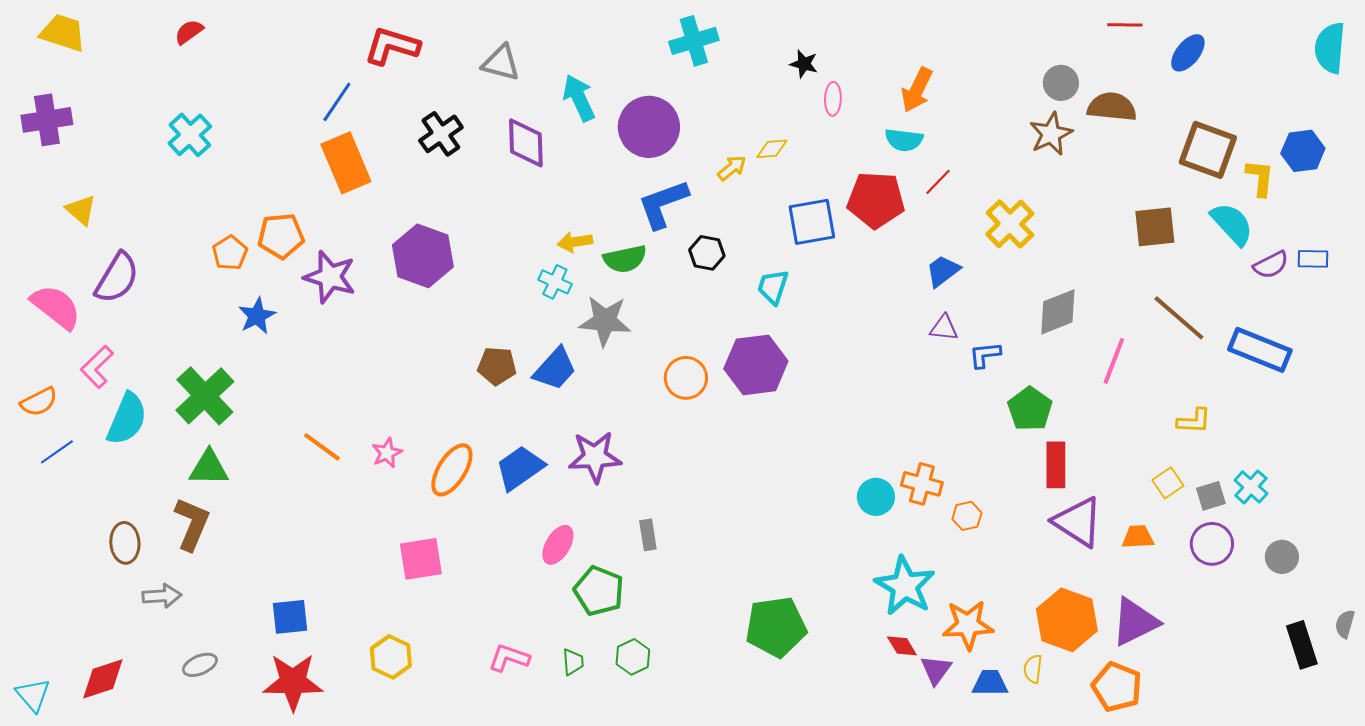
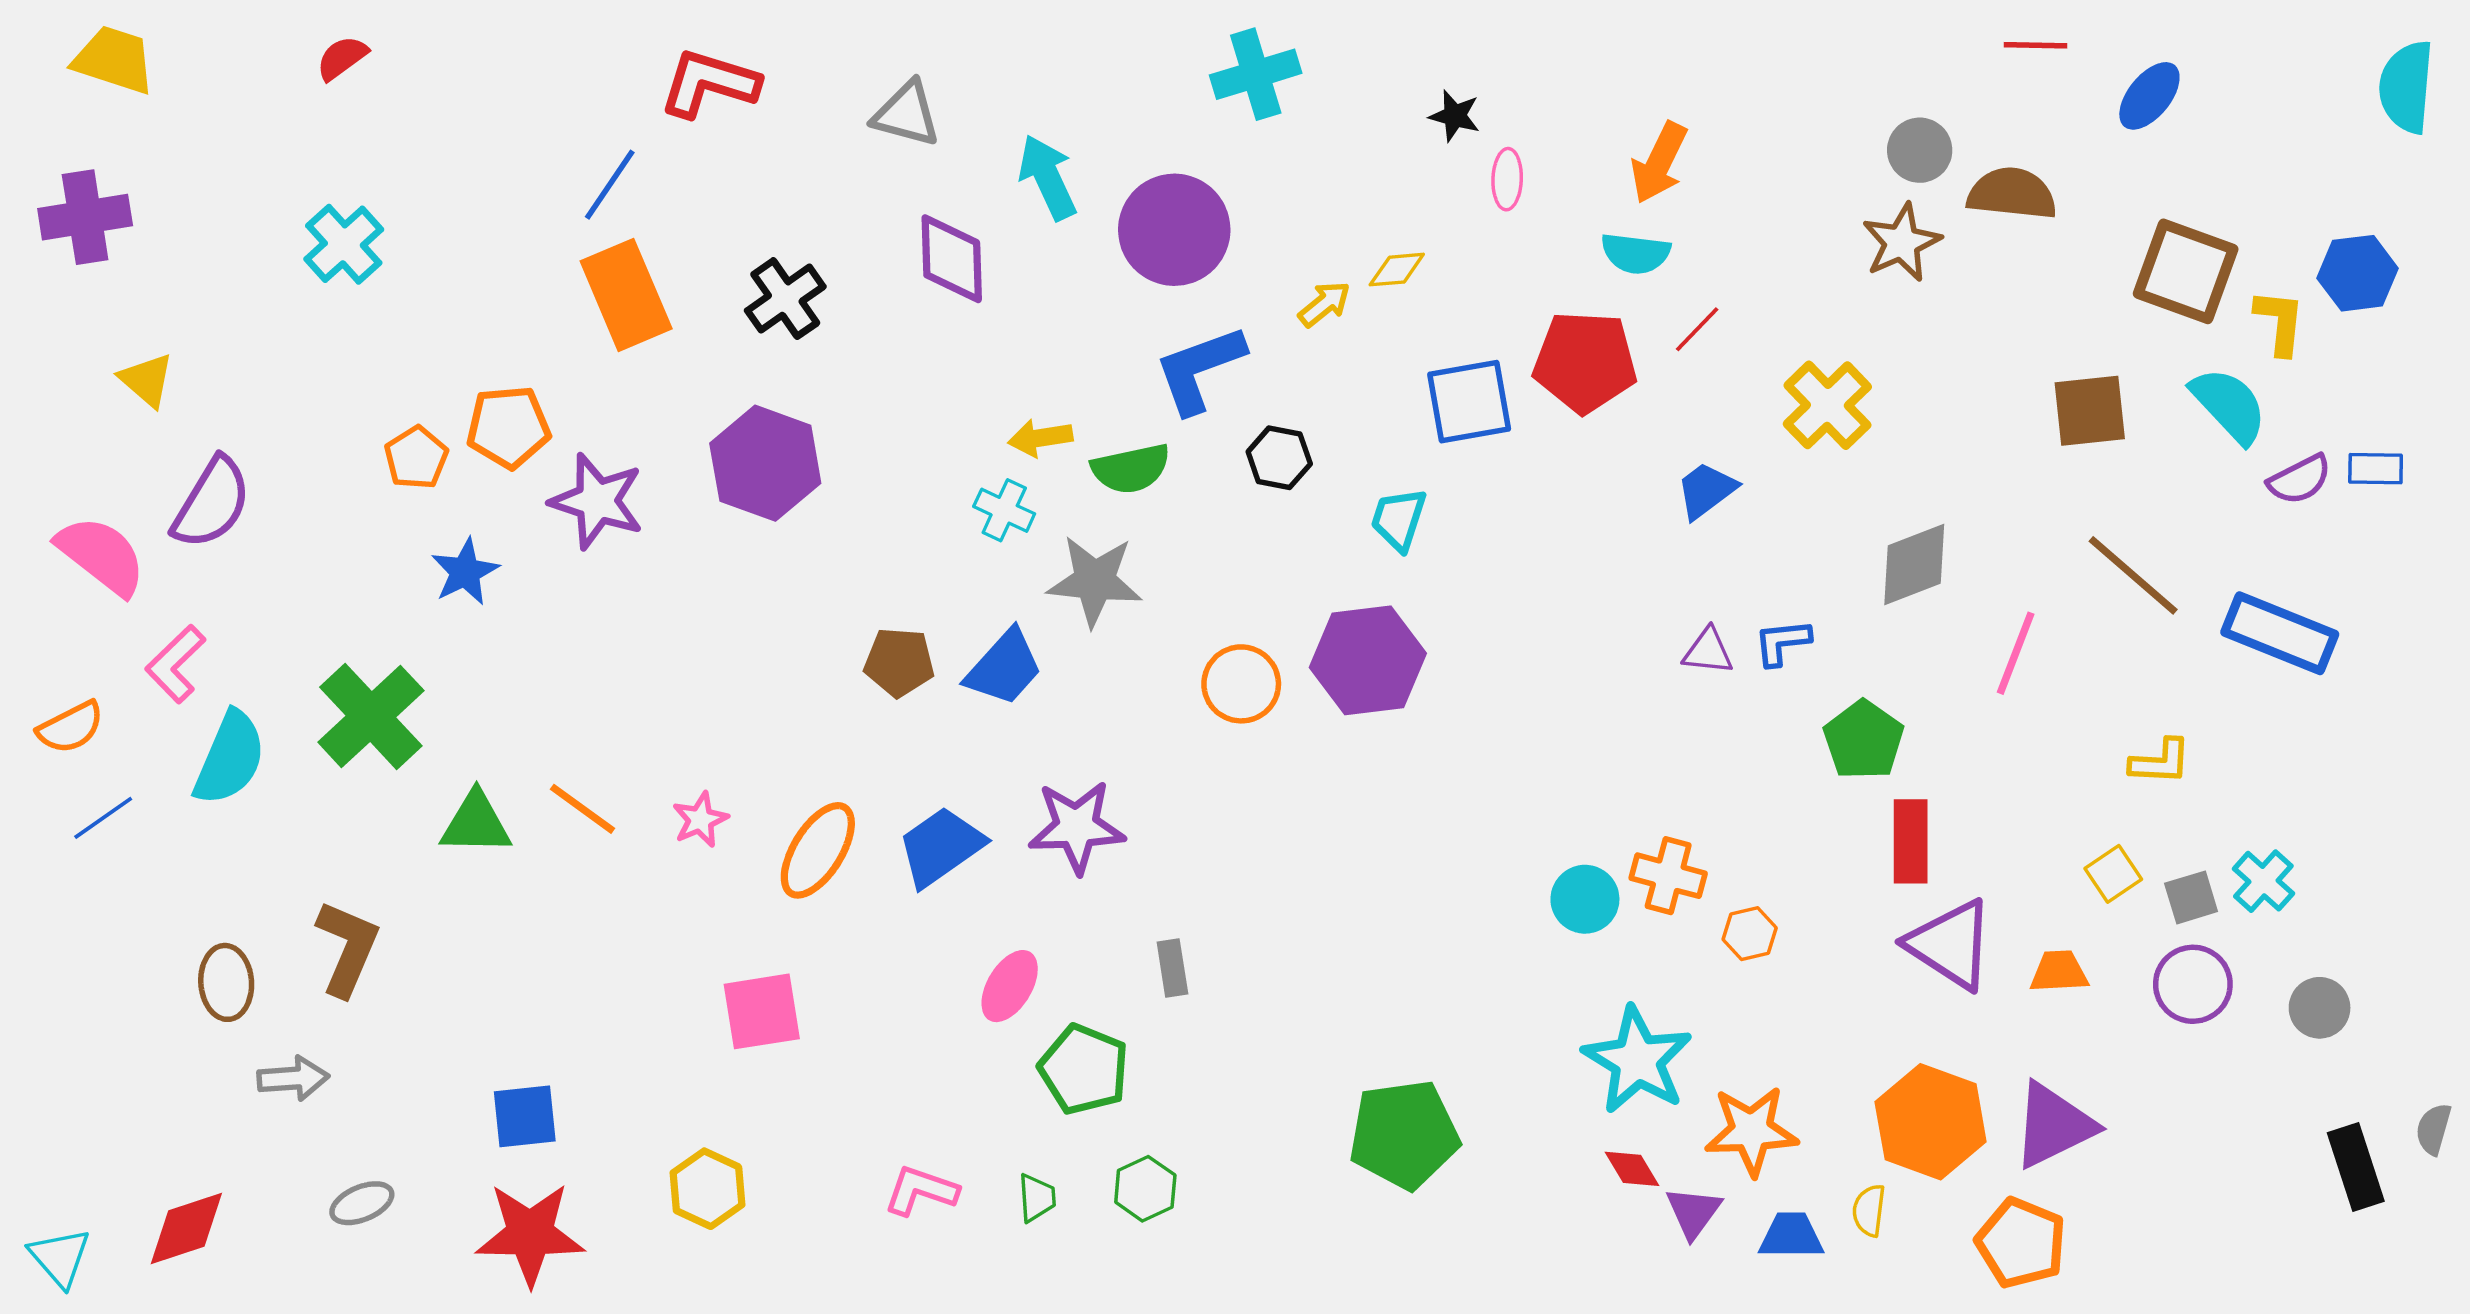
black cross: (441, 134) -> (785, 299), moved
purple triangle: (944, 328) -> (1708, 651), moved
green triangle: (209, 468) -> (476, 823), moved

